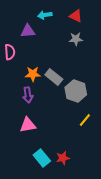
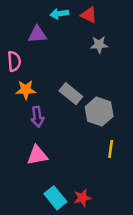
red triangle: (76, 16) -> (89, 15), moved
orange star: (33, 74) -> (26, 90), moved
yellow line: (85, 120) -> (111, 149), turned -32

